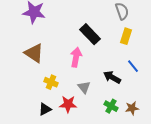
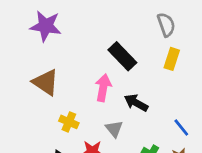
blue line: (133, 66) -> (181, 127), moved
black arrow: (112, 77) -> (136, 103), moved

